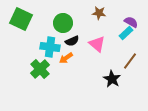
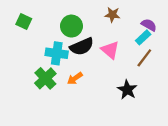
green square: (21, 19) -> (24, 21), size x0.6
black semicircle: (72, 41) -> (82, 47), size x1.5
orange arrow: (66, 58) -> (75, 78), moved
brown line: (130, 61) -> (144, 58), moved

